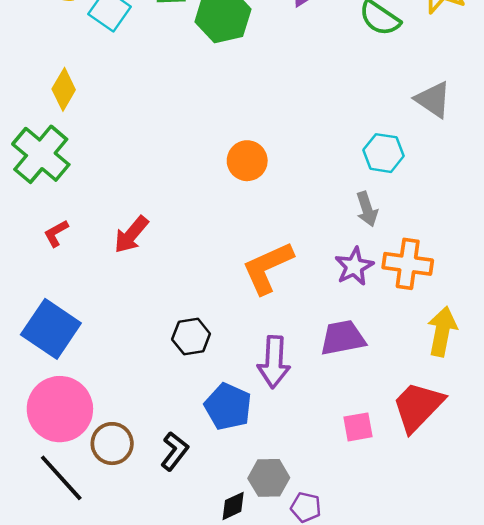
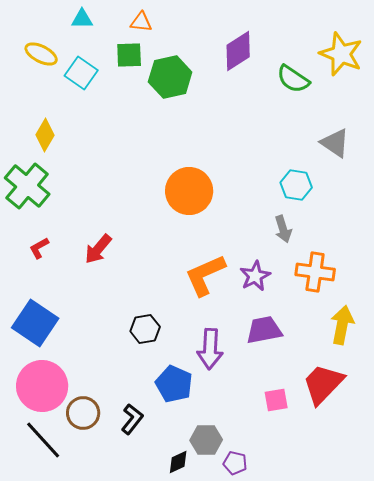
orange circle: (247, 161) -> (189, 191), size x1.5
purple star: (354, 266) -> (255, 276), moved

